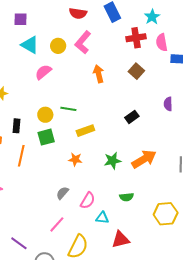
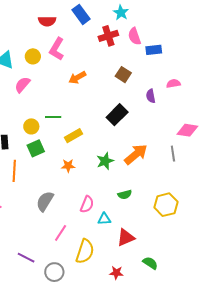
brown square: (136, 71) -> (123, 75), moved
orange arrow: (99, 74) -> (77, 78), turned -96
black rectangle: (132, 117) -> (117, 115), size x1.5
gray semicircle: (62, 193) -> (45, 201), moved, size x1.5

